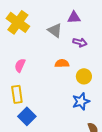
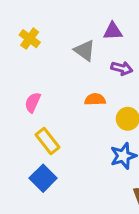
yellow cross: (18, 22) -> (30, 39), size x0.6
yellow rectangle: (17, 94) -> (48, 141), moved, turned -30

